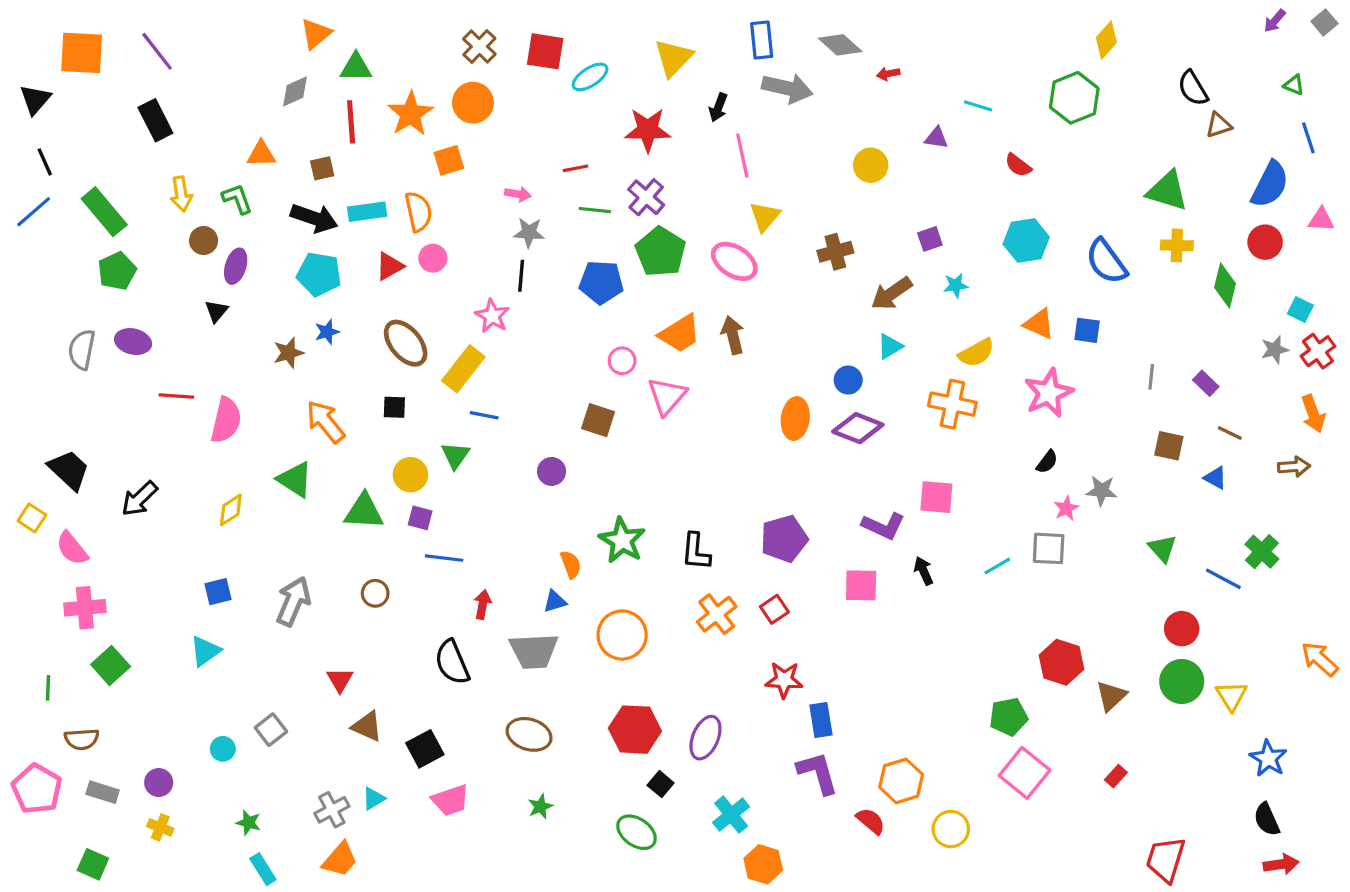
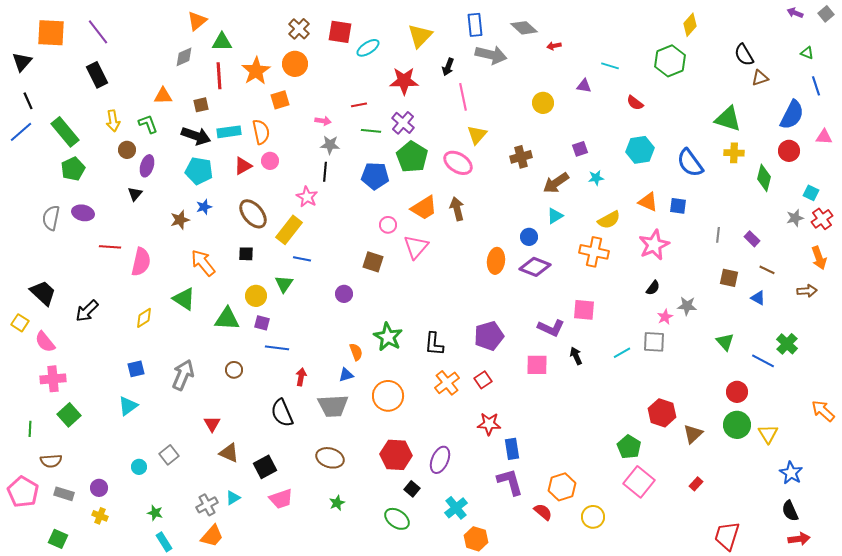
purple arrow: (1275, 21) -> (795, 13), turned 70
green pentagon: (1009, 717) -> (629, 447), turned -30

